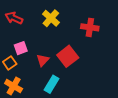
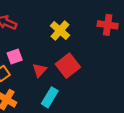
yellow cross: (51, 18) -> (60, 30), moved
red cross: (90, 27) -> (108, 25), moved

